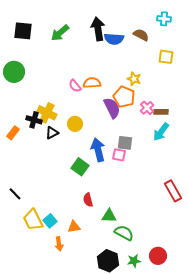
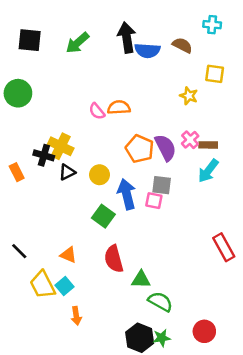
yellow star: (134, 79) -> (189, 96), moved
orange pentagon: (124, 97) -> (140, 149), moved
purple semicircle: (112, 108) -> (166, 148), moved
yellow circle: (75, 124) -> (99, 175), moved
orange rectangle: (13, 133) -> (17, 172), turned -64
red semicircle: (88, 200) -> (114, 259), size x1.5
orange triangle: (74, 227) -> (68, 255), moved, turned 32
green star: (134, 261) -> (162, 338), moved

